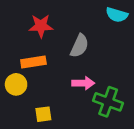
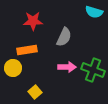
green cross: (108, 102) -> (93, 70), moved
yellow square: (43, 114) -> (35, 92), turned -32

